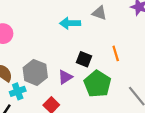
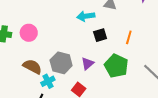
orange line: (116, 53) -> (129, 37), turned 40
black square: (84, 59) -> (100, 35), moved, turned -32

